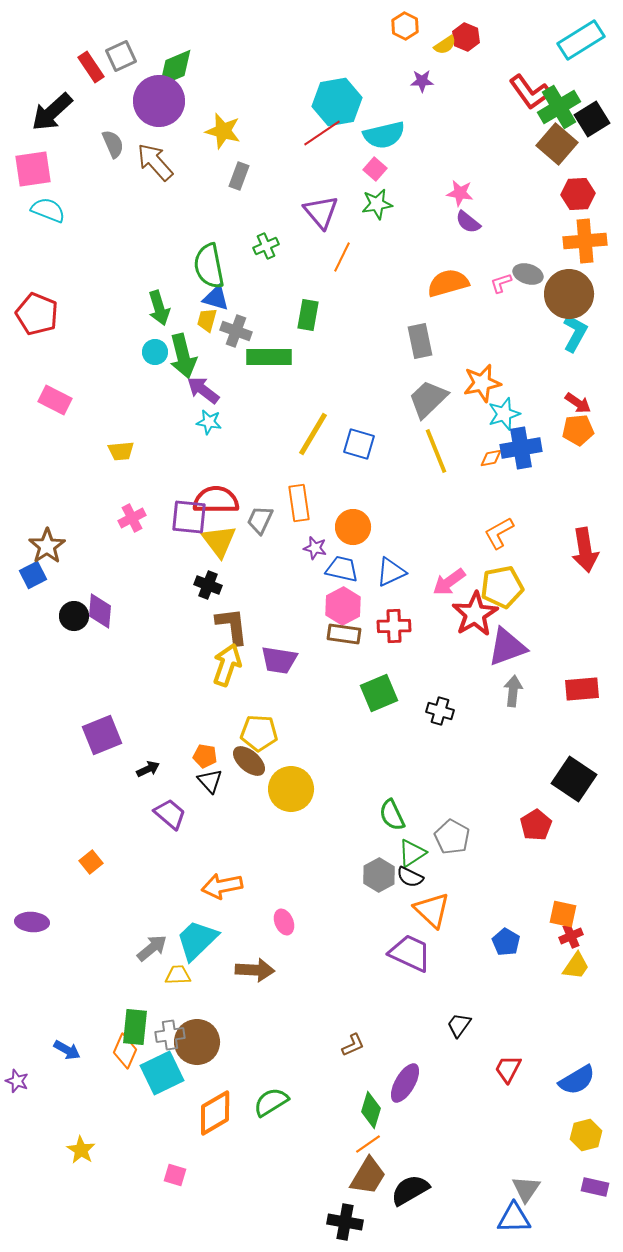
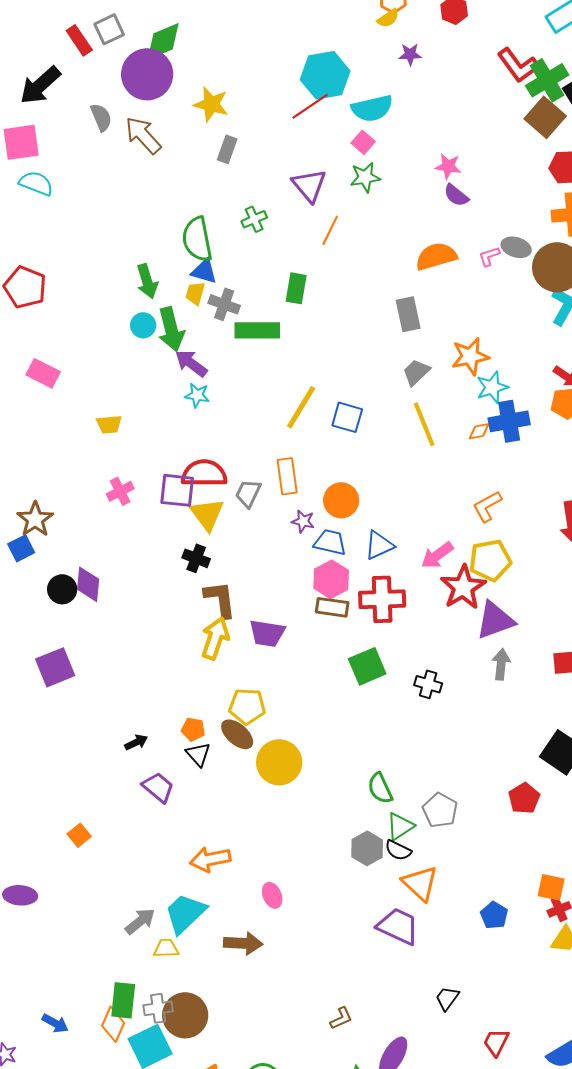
yellow semicircle: (445, 45) -> (388, 18), moved
gray trapezoid: (428, 399) -> (416, 372), size x0.7
red cross: (394, 626) -> (382, 599), size x1.4
purple square: (102, 735) -> (55, 667), moved

